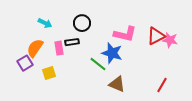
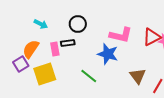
green line: (98, 64) -> (89, 76), moved
yellow square: (49, 73) -> (45, 74), size x1.6
brown triangle: (117, 84) -> (138, 76), moved, turned 30

